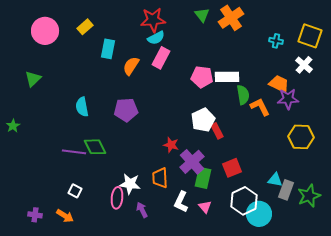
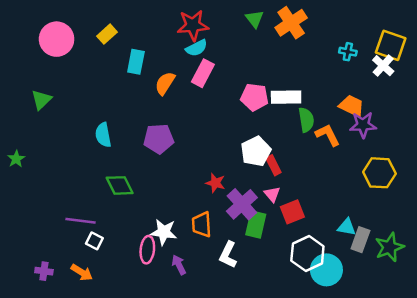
white cross: (304, 65) -> (383, 66), moved
purple line: (74, 152) -> (80, 221), moved
pink triangle: (205, 207) -> (272, 194), moved

